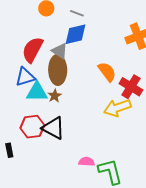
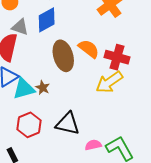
gray triangle: (60, 51) -> (20, 27), moved
brown ellipse: (58, 70) -> (63, 56), moved
black triangle: (53, 128) -> (68, 124), moved

